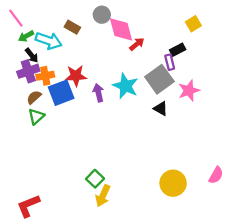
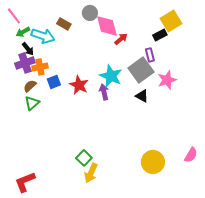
yellow square: (193, 24) -> (171, 21), size x1.5
black rectangle: (178, 50) -> (160, 35), moved
red star: (76, 76) -> (79, 85), moved, turned 30
blue square: (61, 93) -> (54, 82), size x0.6
purple arrow: (98, 93) -> (104, 92), moved

